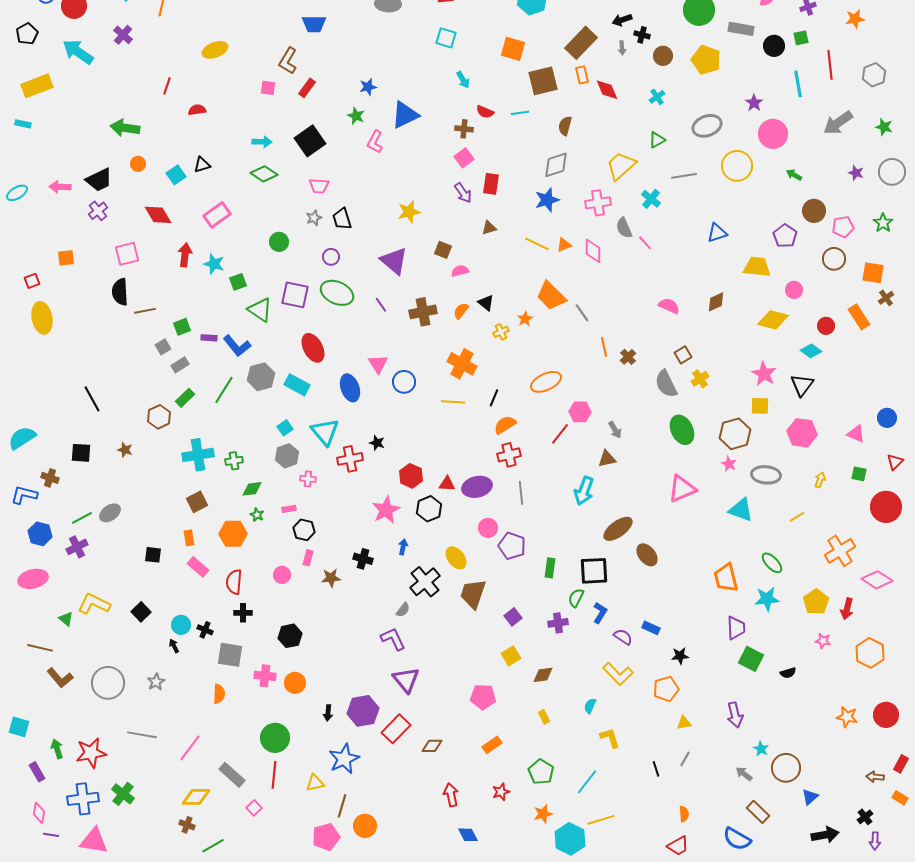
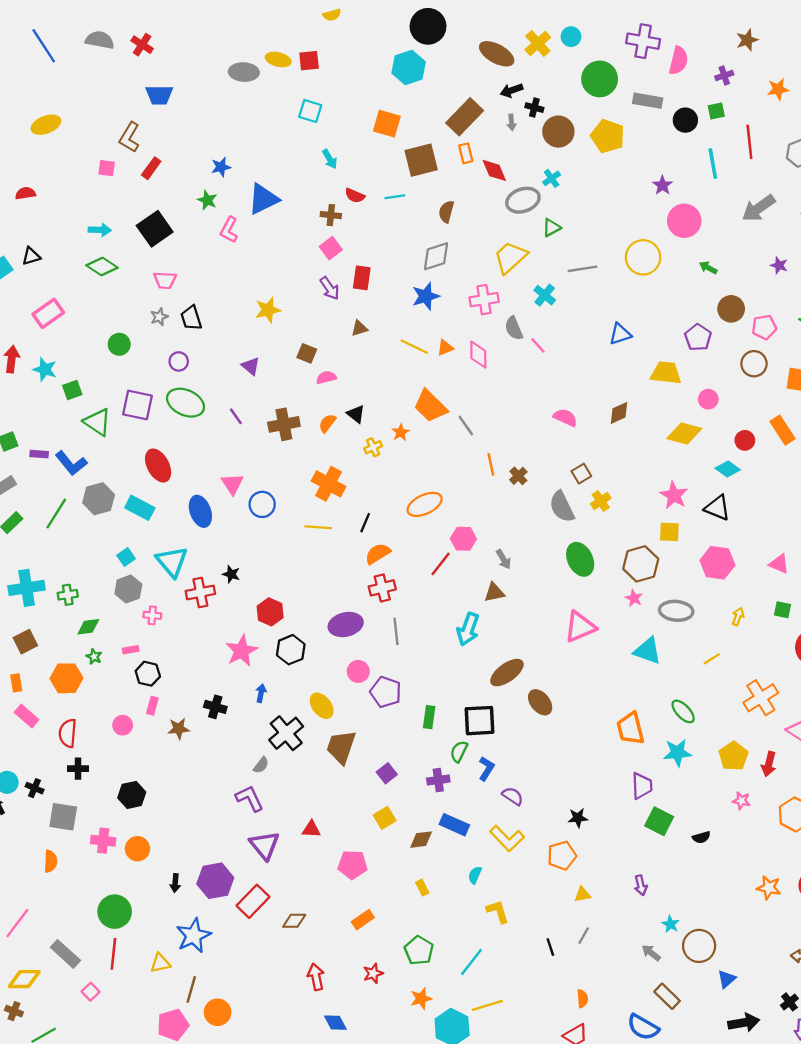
brown circle: (663, 56) -> (558, 132), size x1.4
gray ellipse: (707, 126) -> (523, 200), moved
purple triangle: (394, 261) -> (251, 366), size x0.6
black triangle: (802, 385) -> (717, 508), turned -45
red triangle: (447, 484) -> (311, 829), moved
blue rectangle: (651, 628) -> (454, 825), moved, size x1.4
purple arrow: (735, 715) -> (641, 885), size x0.7

